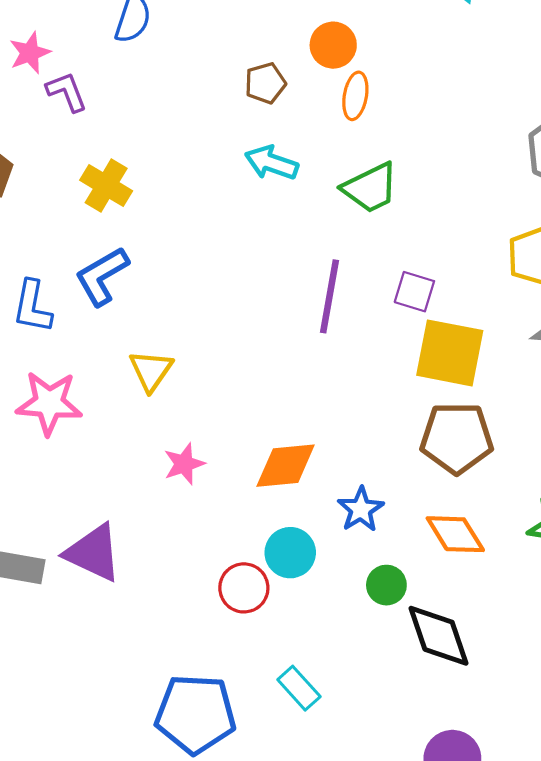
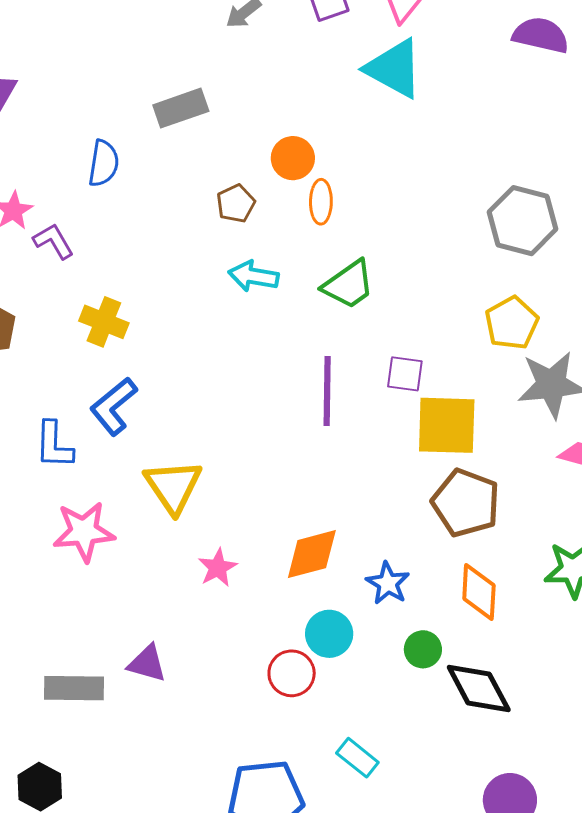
yellow triangle: (151, 371) -> (173, 486), size x1.4
brown pentagon: (457, 438) -> (466, 503), turned 30
orange diamond: (455, 534) -> (479, 592), turned 44
purple triangle: (93, 553) -> (147, 663), size x0.7

